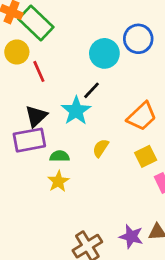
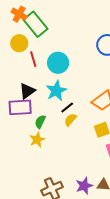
cyan circle: (104, 53) -> (58, 63), moved
black line: (91, 90) -> (67, 107), moved
green semicircle: (60, 156) -> (40, 122), turned -72
purple star: (131, 236) -> (84, 186), turned 30

